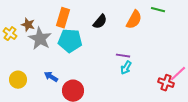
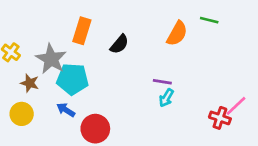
black semicircle: (100, 22) -> (119, 44), moved
brown star: (28, 25) -> (30, 83), moved
cyan pentagon: (70, 41) -> (73, 79), moved

